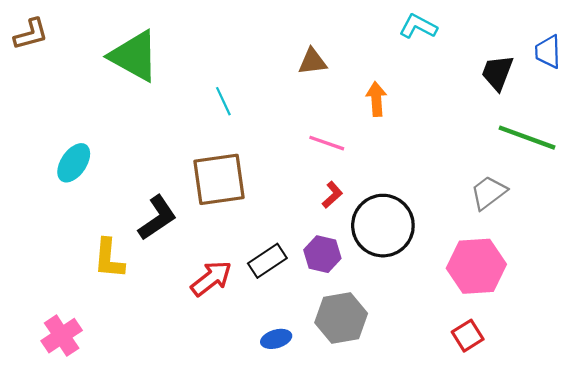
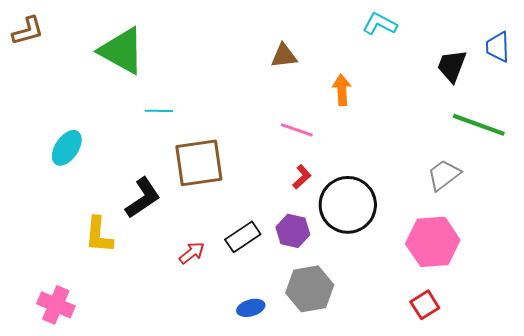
cyan line: (223, 101) -> (159, 111), moved, turned -64
red arrow: (211, 278) -> (192, 253), size x0.7
pink cross: (62, 336) -> (56, 305), turned -33

